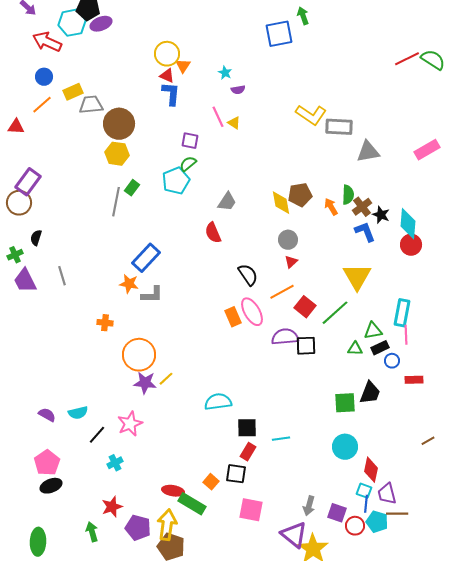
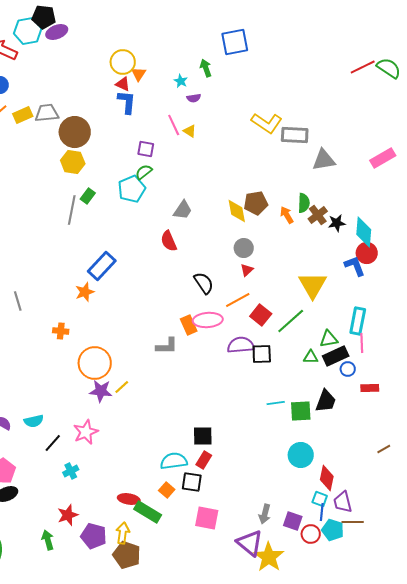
green arrow: (303, 16) -> (206, 68), moved
yellow rectangle: (73, 92) -> (23, 115), moved
black star: (381, 215) -> (337, 223), turned -30
blue L-shape: (365, 232) -> (355, 266), moved
gray line: (62, 276) -> (18, 301), moved
orange star: (129, 284) -> (85, 292), turned -30
gray L-shape: (152, 295) -> (167, 346), moved
pink ellipse: (252, 312) -> (208, 320), turned -64
black rectangle: (380, 348) -> (336, 356), size x1.4
cyan semicircle: (218, 402) -> (174, 461), moved
cyan line: (281, 439) -> (276, 403), moved
yellow arrow: (167, 525) -> (123, 533), size x0.7

